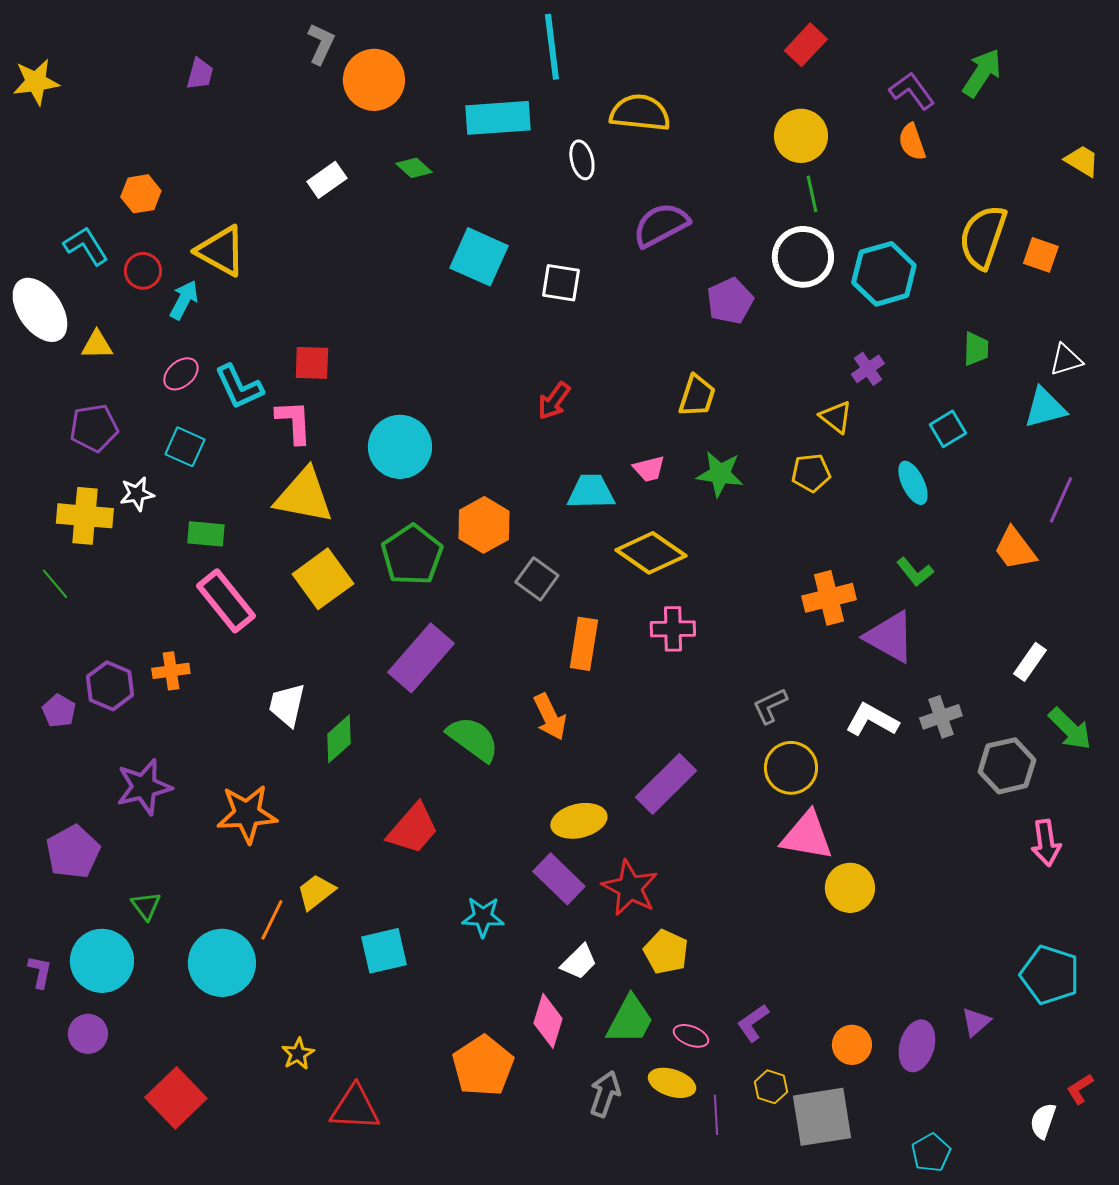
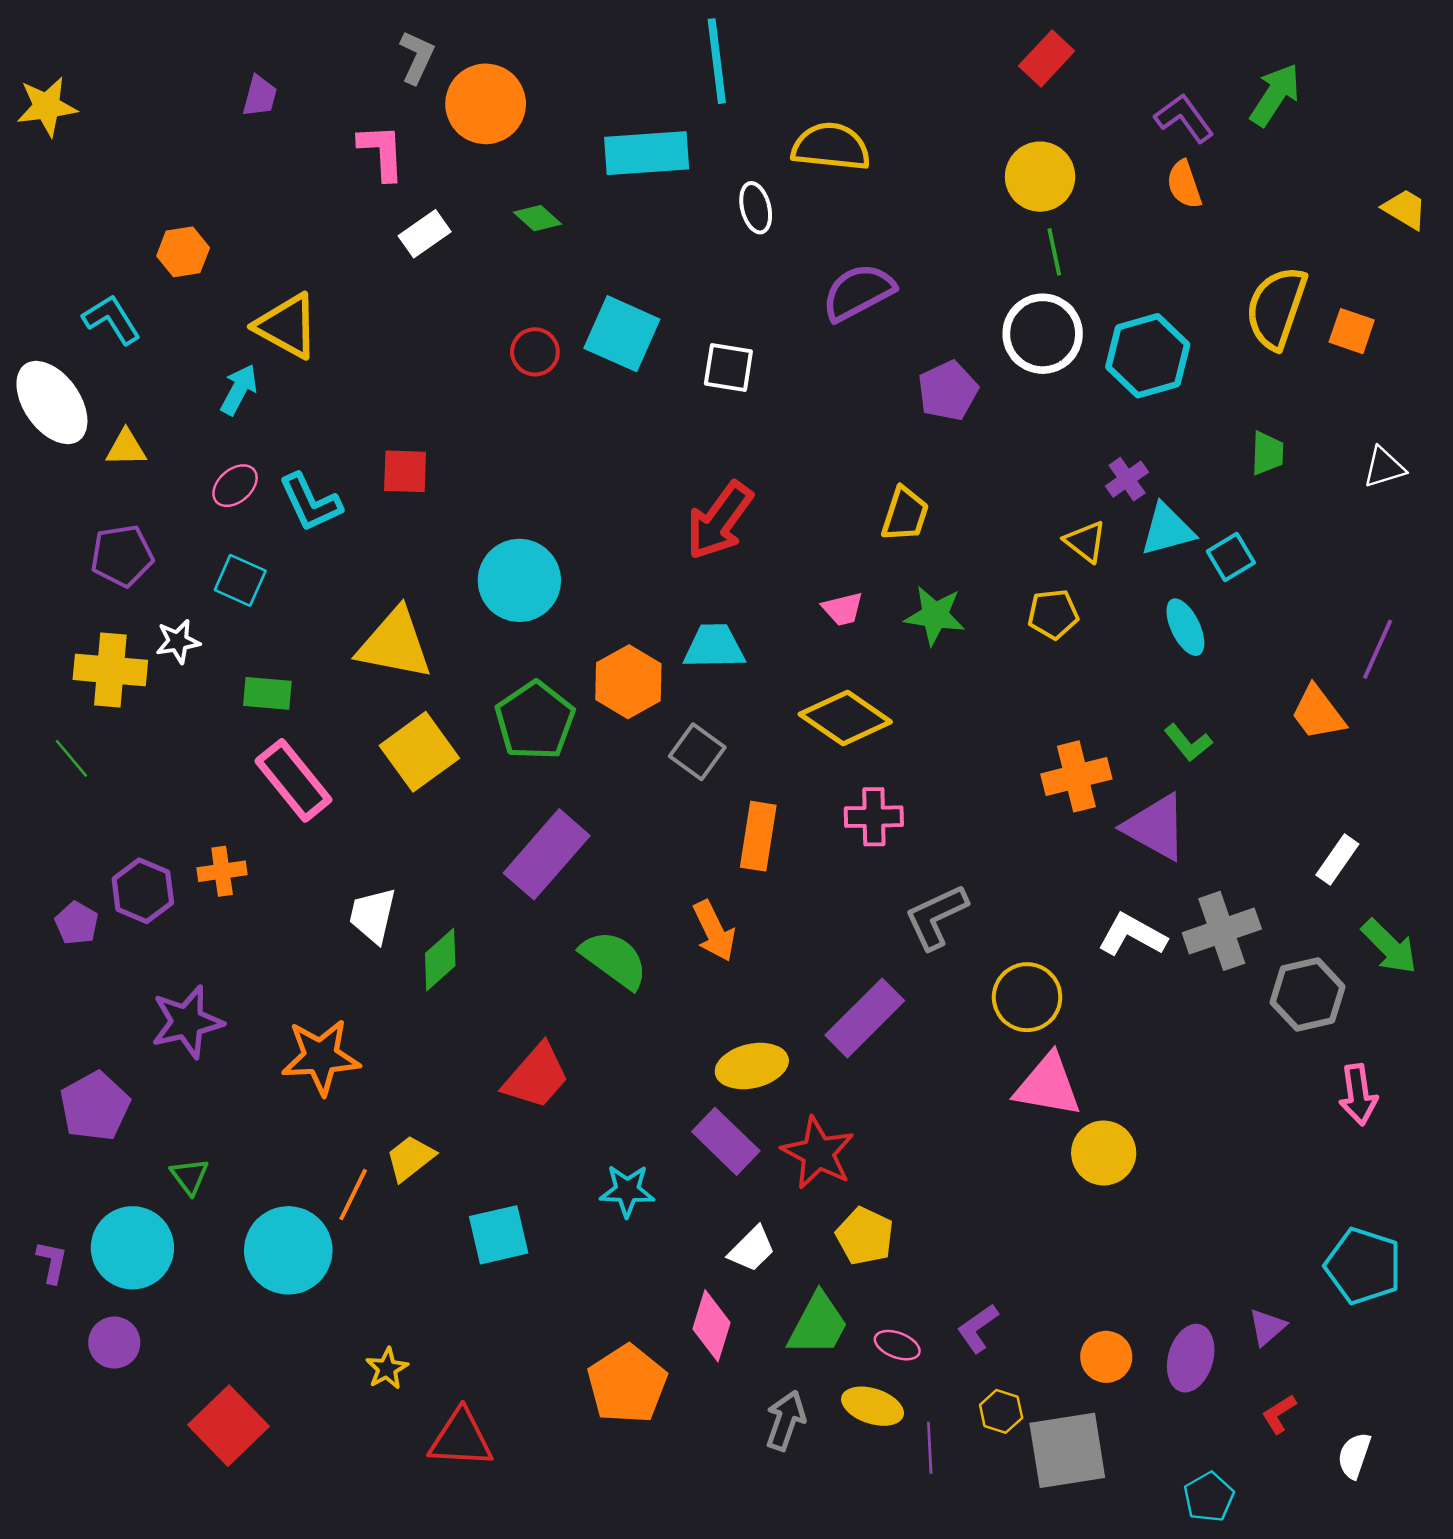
red circle: (143, 271) -> (535, 352), moved
red arrow: (554, 401) -> (719, 521), size x1.6
cyan triangle: (1045, 408) -> (1167, 530), moved
pink L-shape: (294, 422) -> (382, 152), moved
cyan trapezoid: (591, 492) -> (714, 647), moved
gray L-shape: (770, 706) -> (936, 917), moved, size x1.4
gray cross: (941, 717) -> (1222, 931), size x1.4
red L-shape: (1080, 1089) -> (1279, 1414), moved

